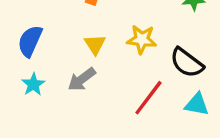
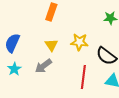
red line: (148, 98) -> (83, 77), turned -30

